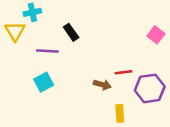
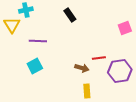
black rectangle: (71, 32) -> (70, 15), moved
pink square: (156, 35) -> (125, 28), turned 32
yellow rectangle: (120, 113) -> (87, 91), moved

